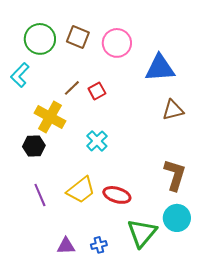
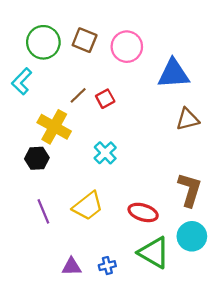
red ellipse: (117, 195) -> (143, 212), moved
green triangle: (142, 233) -> (154, 253), turned -40

